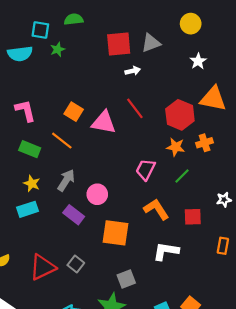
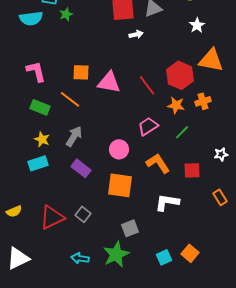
red line: (135, 108) -> (147, 85), moved
orange square: (74, 112) -> (81, 72), turned -30
pink trapezoid: (146, 170) -> (148, 126), turned 30
pink circle: (97, 194) -> (119, 149), moved
orange rectangle: (223, 246) -> (220, 197), turned -42

